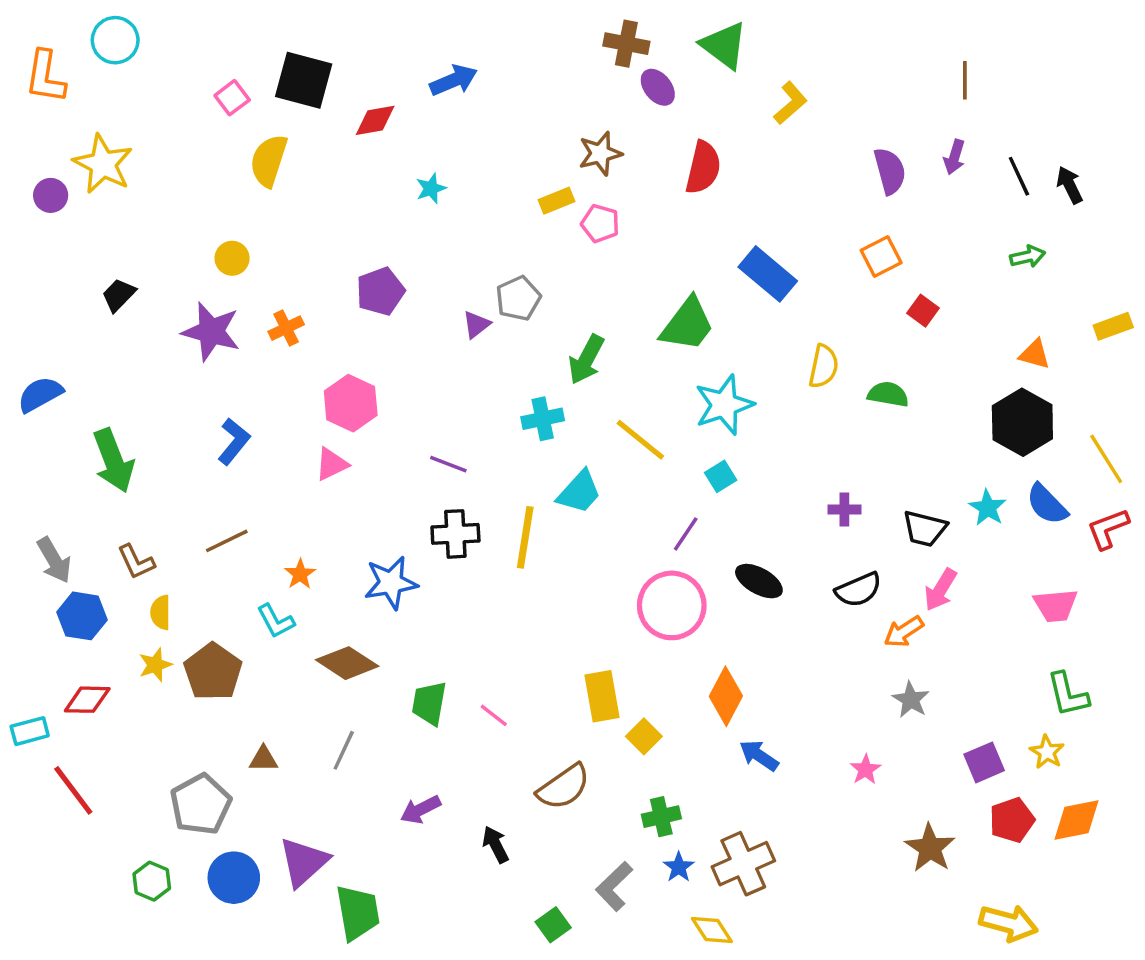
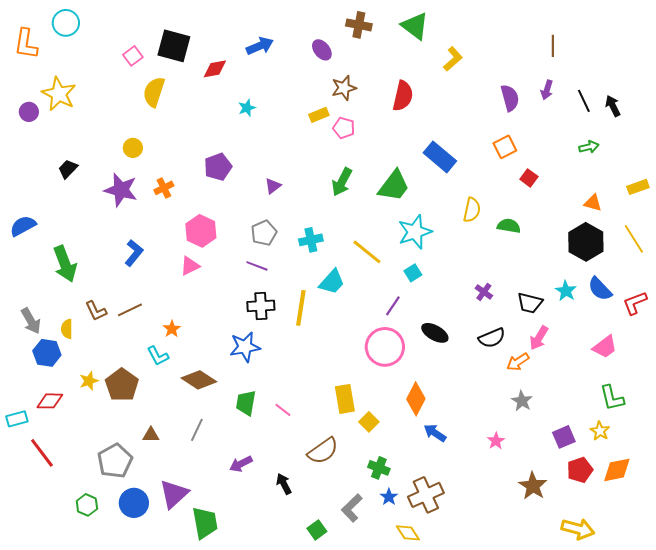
purple ellipse: (658, 87) -> (322, 50), moved
gray pentagon: (518, 298) -> (264, 233), moved
green arrow: (586, 359) -> (342, 182), moved
yellow line: (1106, 459) -> (634, 239), moved
purple cross: (844, 509) -> (484, 292), turned 36
brown L-shape: (136, 562) -> (96, 311), moved
blue star: (391, 583) -> (245, 347), moved
pink trapezoid: (1056, 605) -> (605, 347), turned -32
yellow semicircle: (161, 612) -> (67, 329), moved
green cross: (661, 817) -> (379, 468), turned 35

